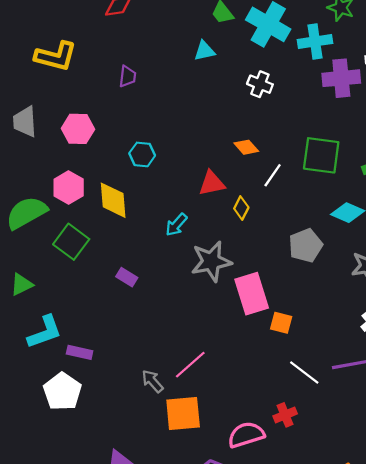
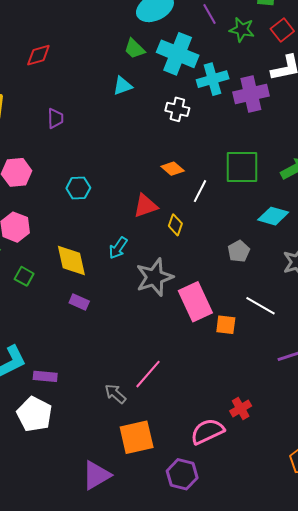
cyan cross: (315, 41) -> (213, 79), moved
yellow diamond: (113, 200) -> (71, 261), moved
green square: (71, 242) -> (24, 276), size x0.6
gray pentagon: (306, 246) -> (239, 251), size x0.7
white line: (304, 373) -> (260, 306), moved
orange square: (183, 413) -> (137, 437), moved

